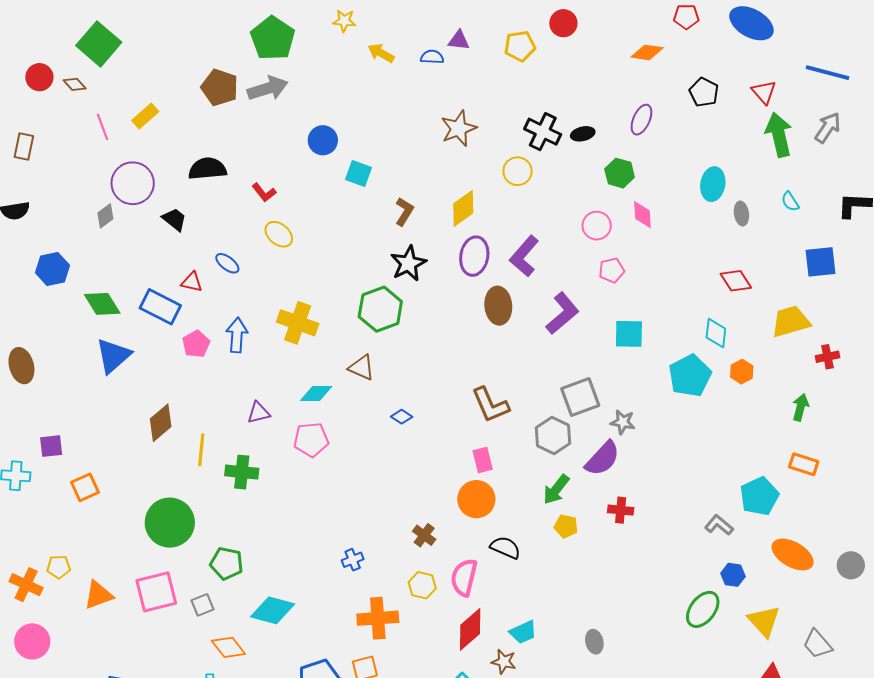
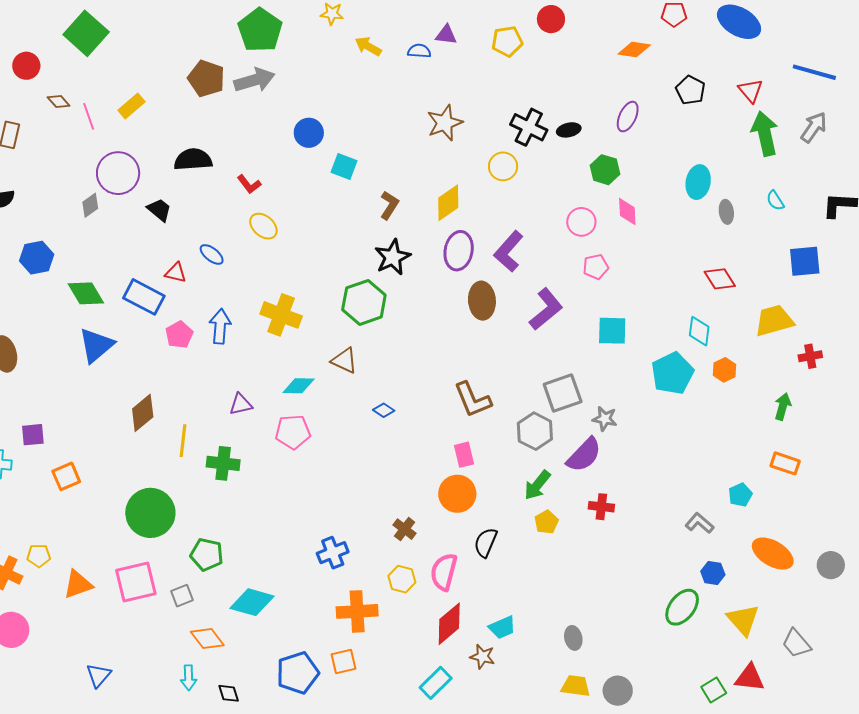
brown diamond: (75, 84) -> (59, 102), moved
cyan pentagon: (759, 496) -> (740, 495), size x0.6
yellow pentagon: (566, 526) -> (546, 522), turned 30
black semicircle: (505, 548) -> (486, 543), turned -92
blue cross: (353, 560) -> (333, 553), size x1.4

